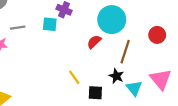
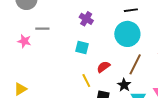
cyan square: (50, 24) -> (82, 48), moved
red semicircle: (94, 42) -> (103, 67), moved

